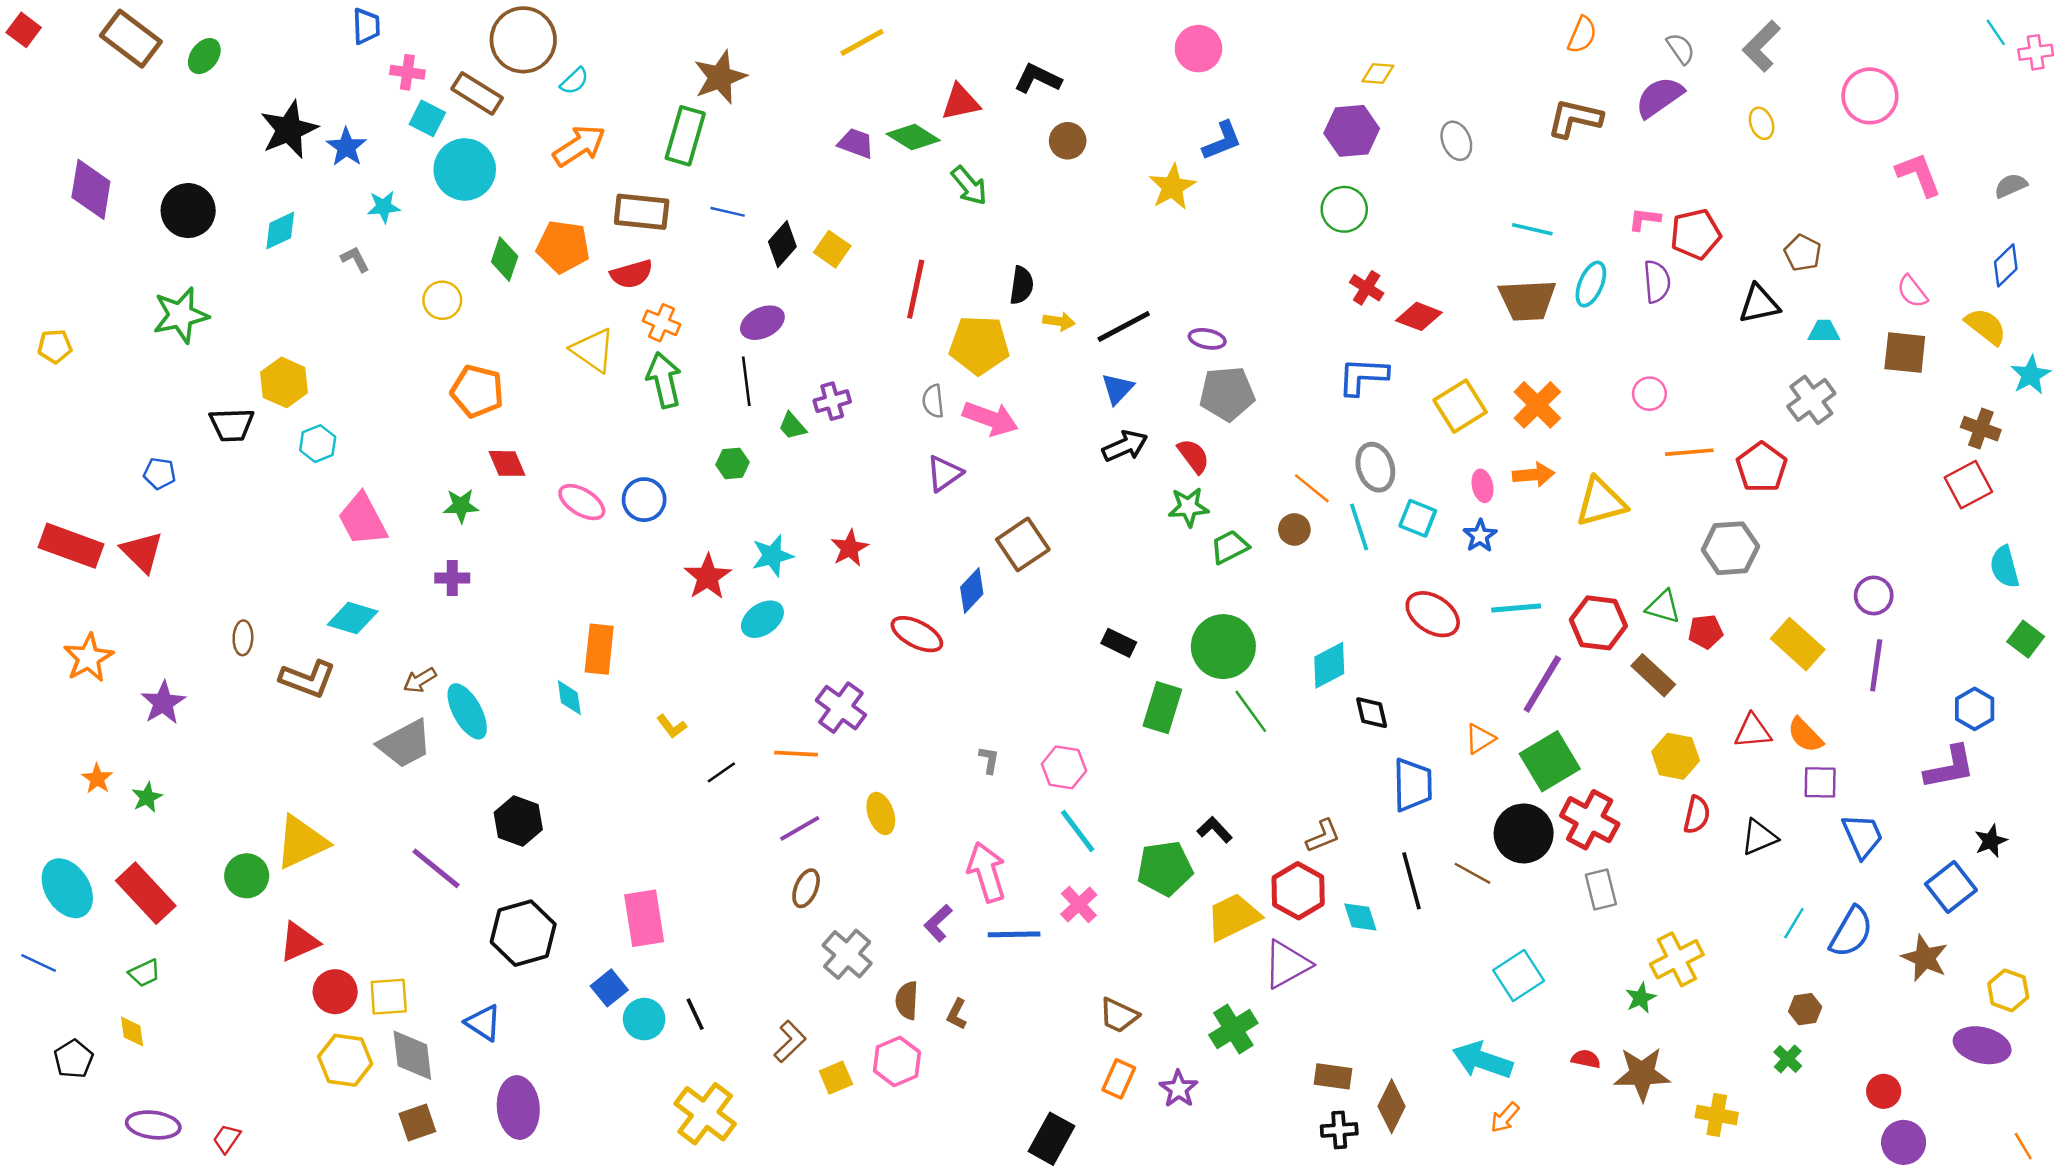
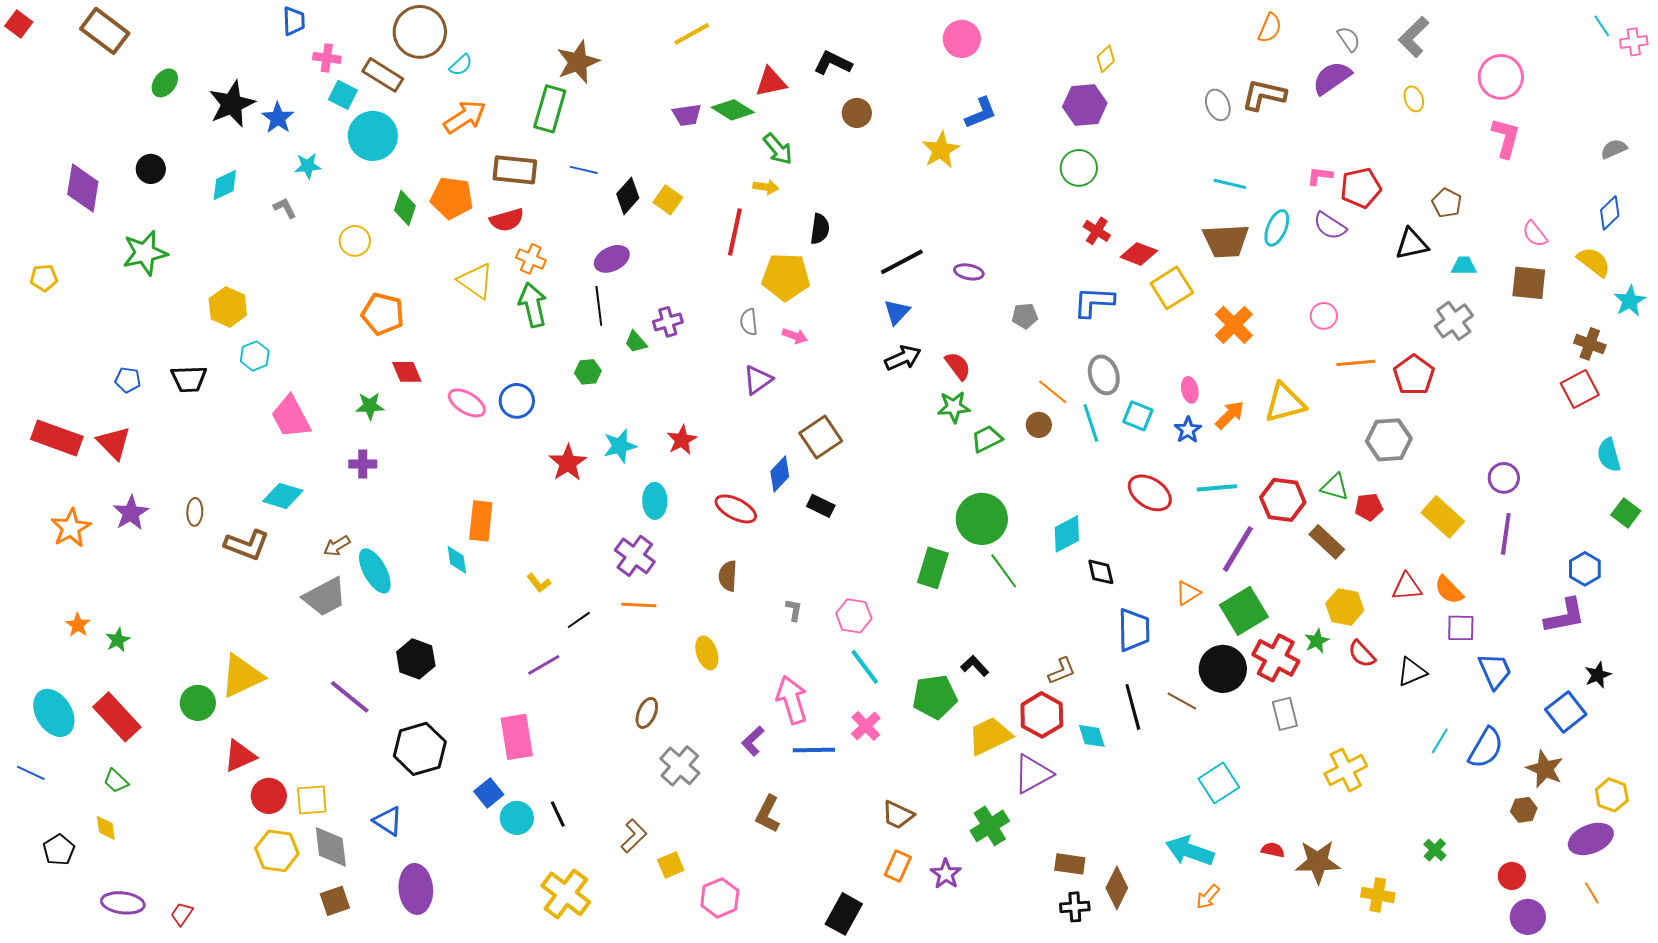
green ellipse: (204, 56) -> (165, 83), moved
yellow diamond: (1378, 74) -> (1106, 59), turned -48
gray ellipse: (1456, 141) -> (1218, 105), moved
purple trapezoid: (856, 143) -> (687, 115), turned 152
pink L-shape: (1919, 174) -> (1506, 138), moved, turned 36
purple diamond: (91, 189) -> (83, 188), moved
black circle: (188, 211) -> (151, 169), size x0.7
purple semicircle: (1657, 282) -> (1330, 226), turned 128
yellow arrow: (1059, 321) -> (766, 187), moved
gray pentagon: (1227, 394) -> (1025, 316), moved, size x0.6
yellow square: (1460, 406) -> (1172, 288), moved
pink arrow: (990, 419) -> (795, 336), size x0.6
black trapezoid: (232, 425) -> (189, 379), moved
orange arrow: (1534, 475) -> (1230, 415), moved, turned -40
cyan ellipse: (762, 619) -> (655, 501), moved, turned -56
black rectangle: (1119, 643) -> (821, 506), moved
purple star: (163, 703) -> (131, 513), moved
purple cross: (841, 708) -> (635, 556), moved
red semicircle: (1697, 815) -> (1362, 654), turned 124
purple line: (800, 828) -> (544, 665), moved
green trapezoid: (145, 973) -> (116, 781), turned 68
green star: (1641, 998) -> (1317, 641), moved
brown semicircle: (907, 1000) -> (728, 576), moved
brown hexagon: (1805, 1009) -> (1524, 810), moved
brown L-shape: (957, 1014) -> (768, 814), size x1.5
purple ellipse: (1982, 1045) -> (1591, 839), turned -36
pink hexagon: (897, 1061) -> (720, 898), moved
orange line: (2023, 1146) -> (1592, 893), moved

